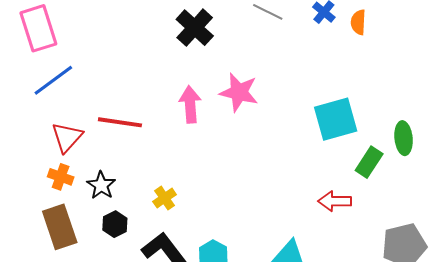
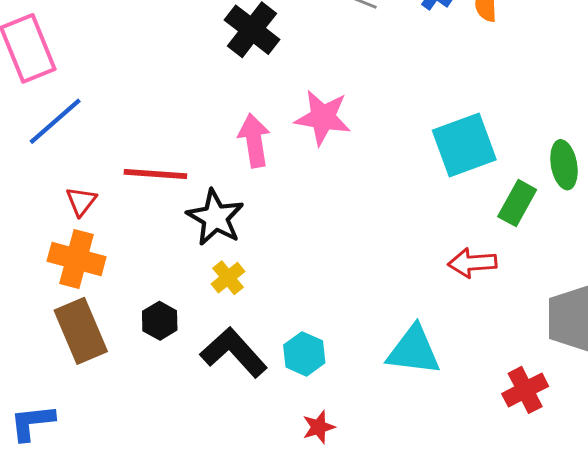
red triangle: (67, 137) -> (81, 201), size x0.7
orange cross: (61, 177) -> (77, 259), size x1.5
black star: (101, 185) -> (215, 217), moved, size x1.4

